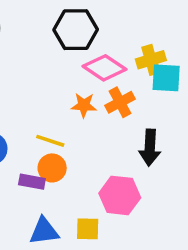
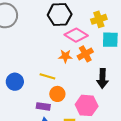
yellow cross: (151, 60) -> (99, 19), moved
orange circle: (52, 168) -> (57, 94), moved
purple rectangle: (32, 182) -> (43, 106), moved

